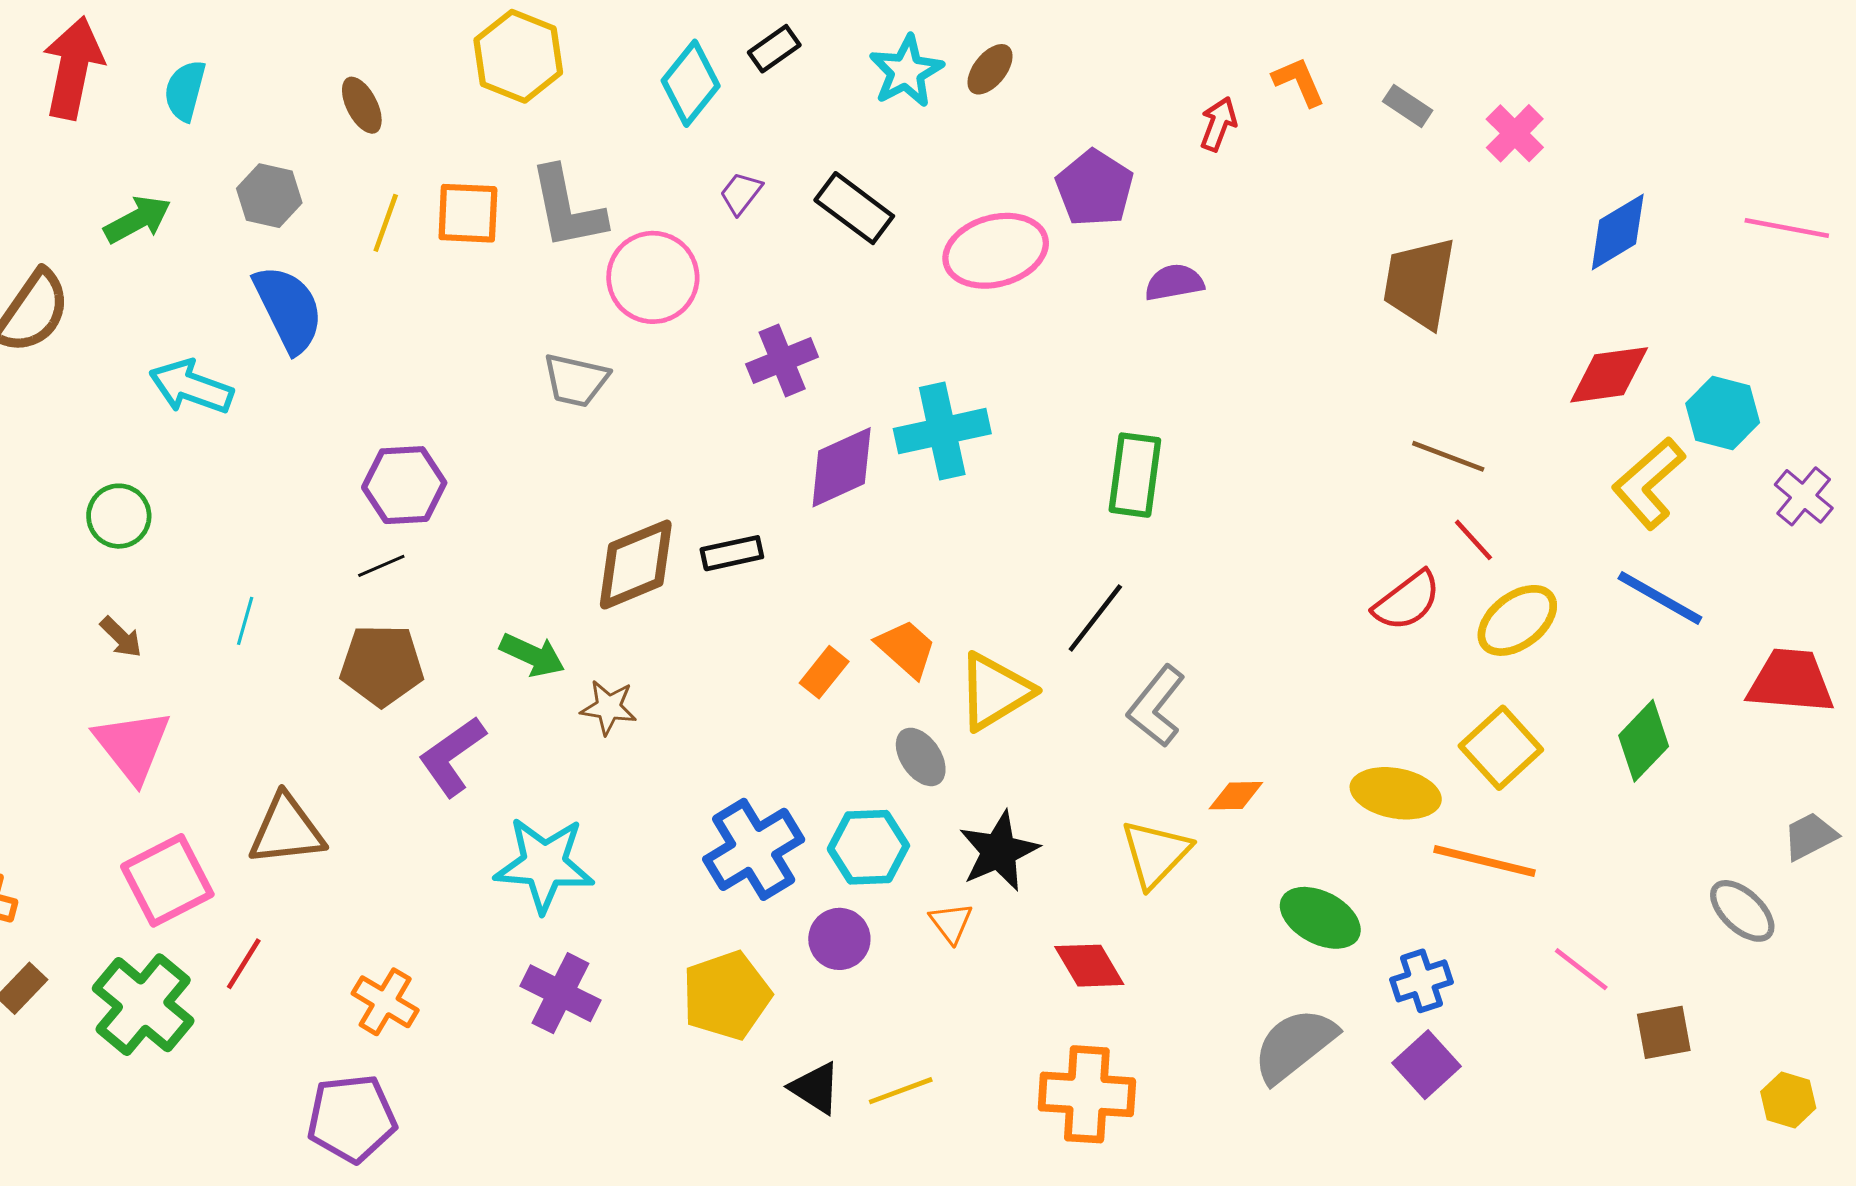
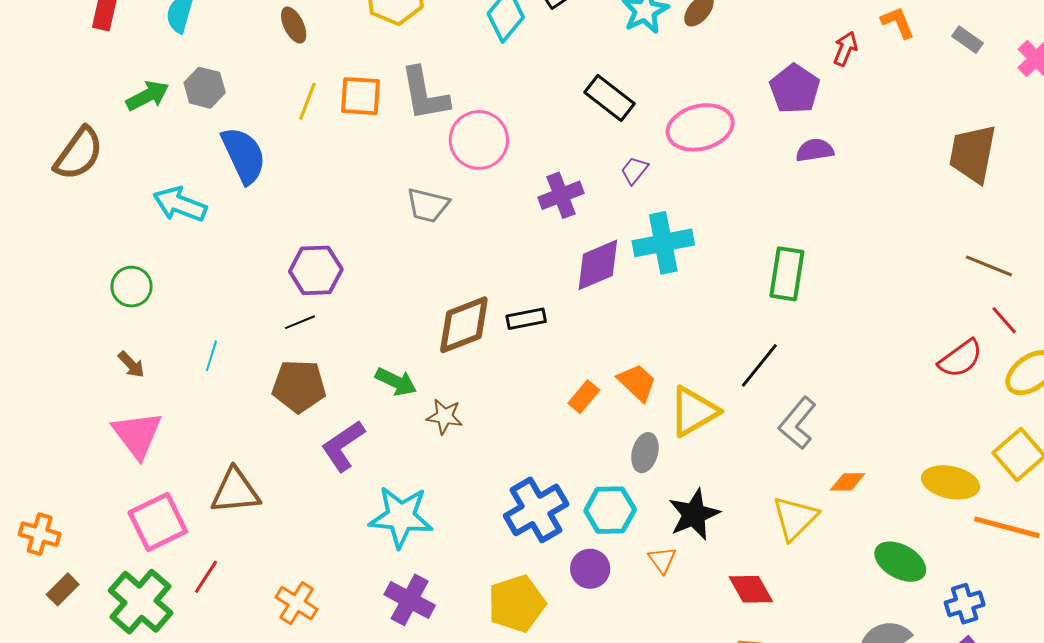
purple pentagon: (1095, 188) -> (795, 89), moved
purple trapezoid: (741, 193) -> (634, 170), moved
gray hexagon: (269, 196) -> (205, 88), moved
gray ellipse: (921, 757) -> (645, 453), turned 48

